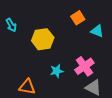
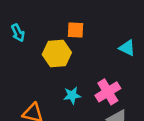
orange square: (78, 18) -> (75, 30), moved, turned 32

